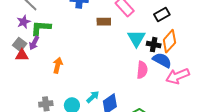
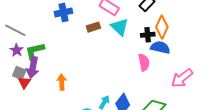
cyan triangle: (136, 38) -> (120, 27), moved
purple arrow: (34, 43) -> (33, 67), size x1.5
red triangle: (22, 55) -> (24, 82), turned -40
pink arrow: (178, 76) -> (182, 78), moved

